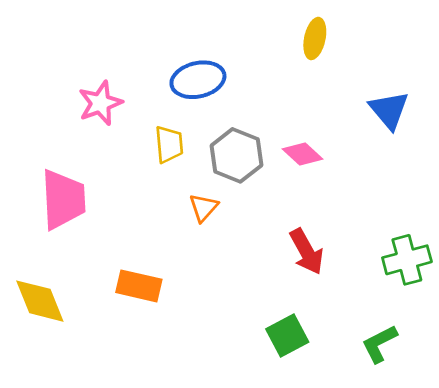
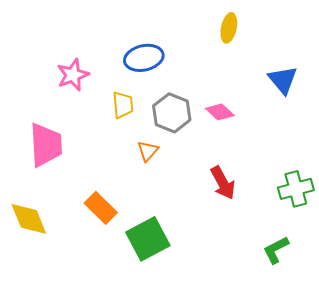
orange rectangle: (139, 286) -> (101, 208), turned 32
green square: (287, 335) -> (148, 239), moved, size x1.4

